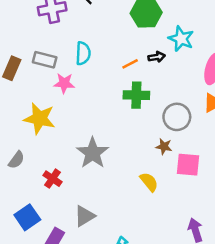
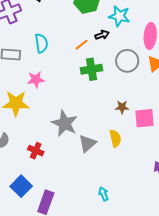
pink star: (64, 83) -> (36, 80), moved
gray circle: (177, 117) -> (127, 61), moved
yellow semicircle: (149, 182) -> (115, 138), turned 36
gray triangle: (85, 216) -> (87, 144), moved

